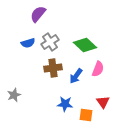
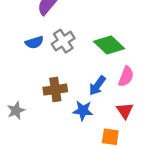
brown cross: (53, 68) -> (55, 90), moved
red triangle: (103, 102) -> (125, 111), moved
blue star: (65, 104) -> (83, 111), moved

